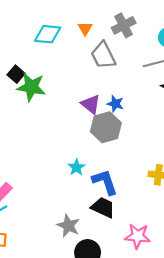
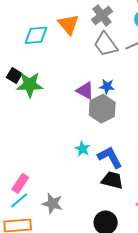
orange triangle: (85, 29) -> (68, 24), size x1.6
gray trapezoid: (103, 55) -> (106, 44), moved
gray star: (68, 226) -> (52, 204), moved

